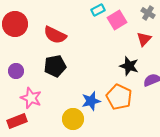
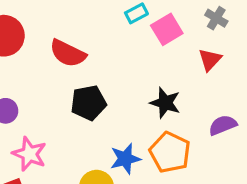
black pentagon: (55, 66) -> (89, 103), moved
black star: (129, 66) -> (165, 103), moved

